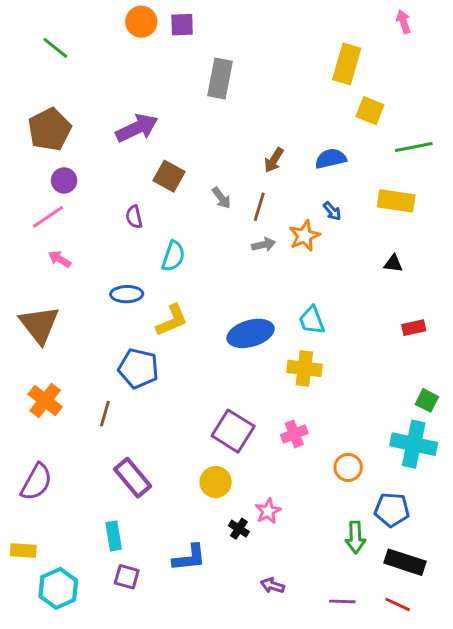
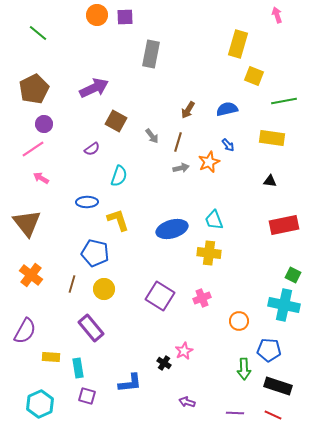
purple semicircle: (134, 217) -> (92, 149), turned -112
yellow L-shape: (172, 320) -> (118, 220), turned -85
red rectangle: (414, 328) -> (284, 225), size x1.8
yellow circle: (216, 482) -> (104, 289), moved
yellow rectangle: (23, 551) -> (51, 357), moved

